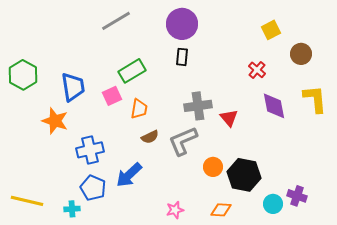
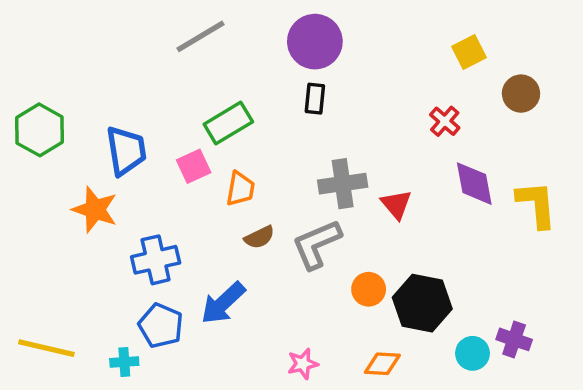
yellow L-shape: (315, 99) -> (537, 204), moved

